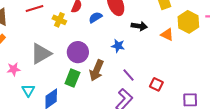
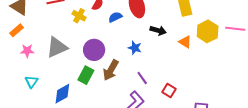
pink star: (14, 69) -> (27, 51), moved
cyan triangle: (28, 90) -> (31, 82), moved

